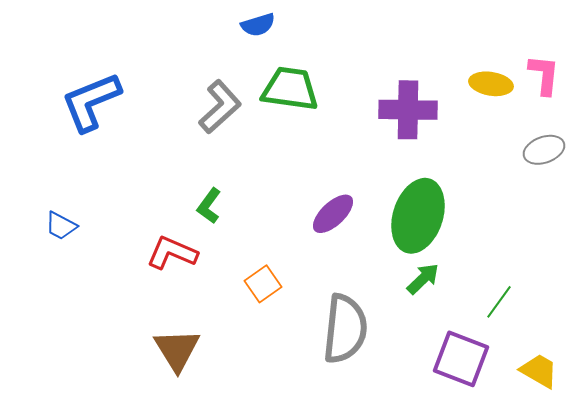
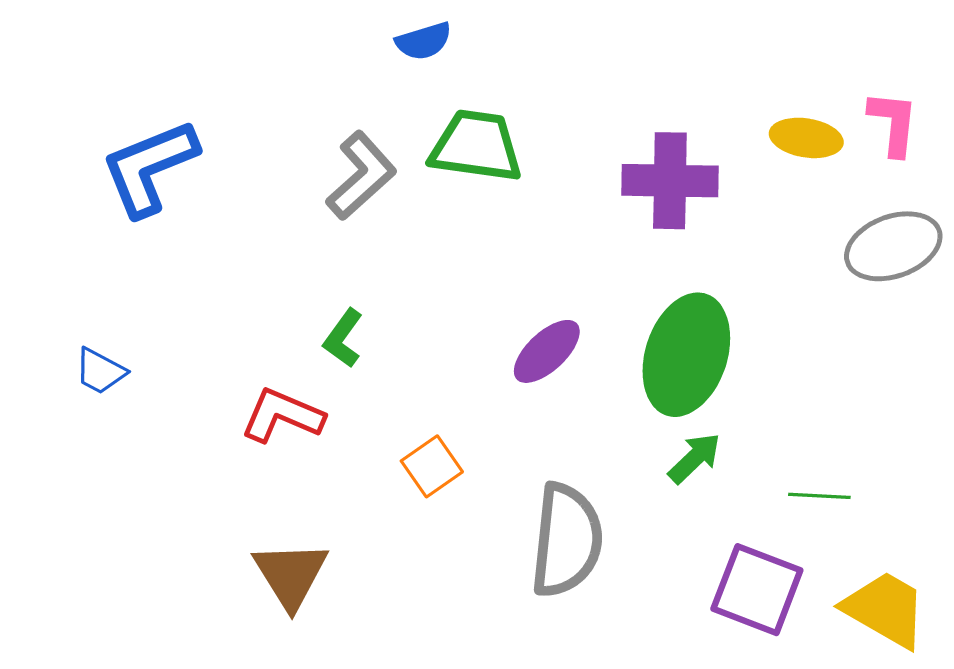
gray ellipse: (544, 150) -> (893, 246), size x1.4
green line: (499, 302) -> (819, 496), turned 57
yellow trapezoid: (539, 371) -> (885, 609), size x1.4

